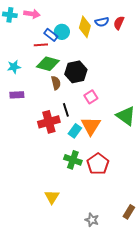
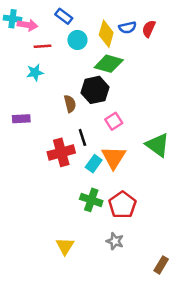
pink arrow: (32, 14) -> (27, 25), moved
blue rectangle: (51, 35) -> (64, 16), moved
red line: (41, 45) -> (42, 46), moved
green diamond: (48, 64) -> (109, 64), moved
cyan star: (14, 67) -> (35, 72), moved
gray star: (92, 220) -> (115, 241), moved

